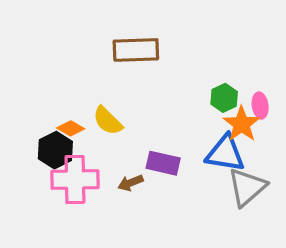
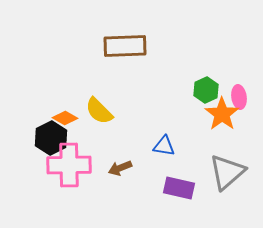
blue triangle: (225, 153) -> (164, 146), moved, size x0.6
purple rectangle: (163, 163) -> (179, 188), moved

